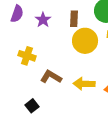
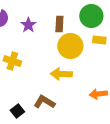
brown L-shape: (51, 77) -> (44, 102), moved
yellow arrow: (84, 84) -> (61, 74), moved

